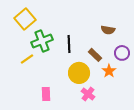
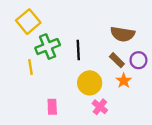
brown semicircle: (108, 30) -> (123, 34), size x1.5
brown rectangle: (95, 55) -> (117, 60), moved
yellow line: (27, 59) -> (31, 67), turned -64

